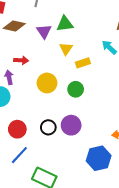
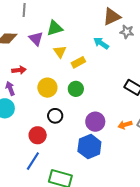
purple circle: (71, 125) -> (95, 122), moved
black circle: (48, 127) -> (55, 116), moved
red circle: (17, 129) -> (38, 135), moved
blue hexagon: (99, 158) -> (89, 147), moved

